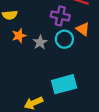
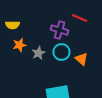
orange triangle: (83, 29) -> (82, 59), moved

